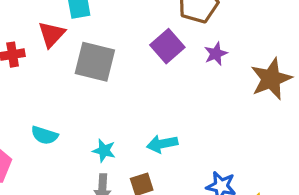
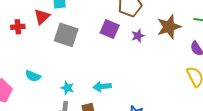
purple square: (167, 46) -> (110, 29), turned -30
brown star: (271, 79) -> (169, 27), moved

